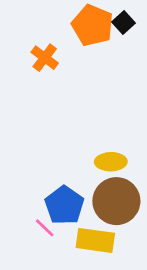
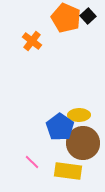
blue pentagon: (64, 205) -> (60, 127), moved

